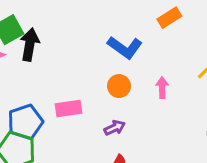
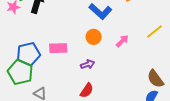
pink arrow: (162, 87) -> (122, 41), turned 40

